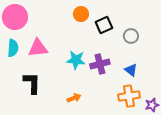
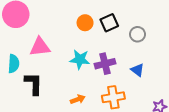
orange circle: (81, 14) -> (85, 23), moved
cyan semicircle: (13, 48) -> (14, 64), moved
orange cross: (129, 96) -> (113, 97), moved

